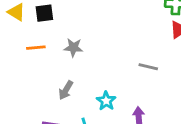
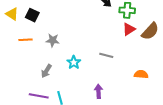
black square: (44, 13) -> (32, 15), turned 32
cyan star: (106, 101) -> (74, 62), moved

